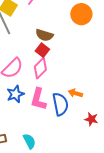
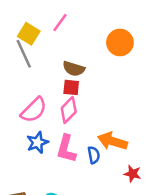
red square: (42, 50) -> (71, 87), turned -32
orange arrow: (75, 93) -> (112, 141), size x1.6
blue semicircle: (60, 104) -> (94, 155), size x0.6

